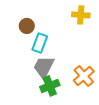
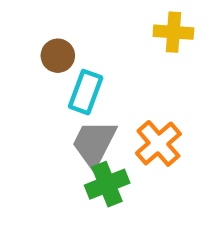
orange cross: (84, 76) -> (158, 143), moved

